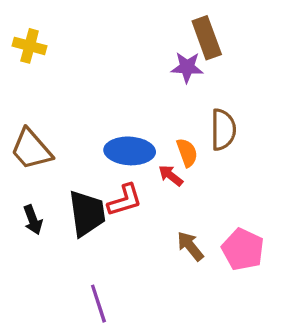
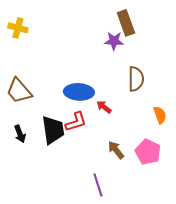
orange semicircle: (187, 153) -> (160, 115), moved
purple line: (98, 304) -> (98, 185), moved

